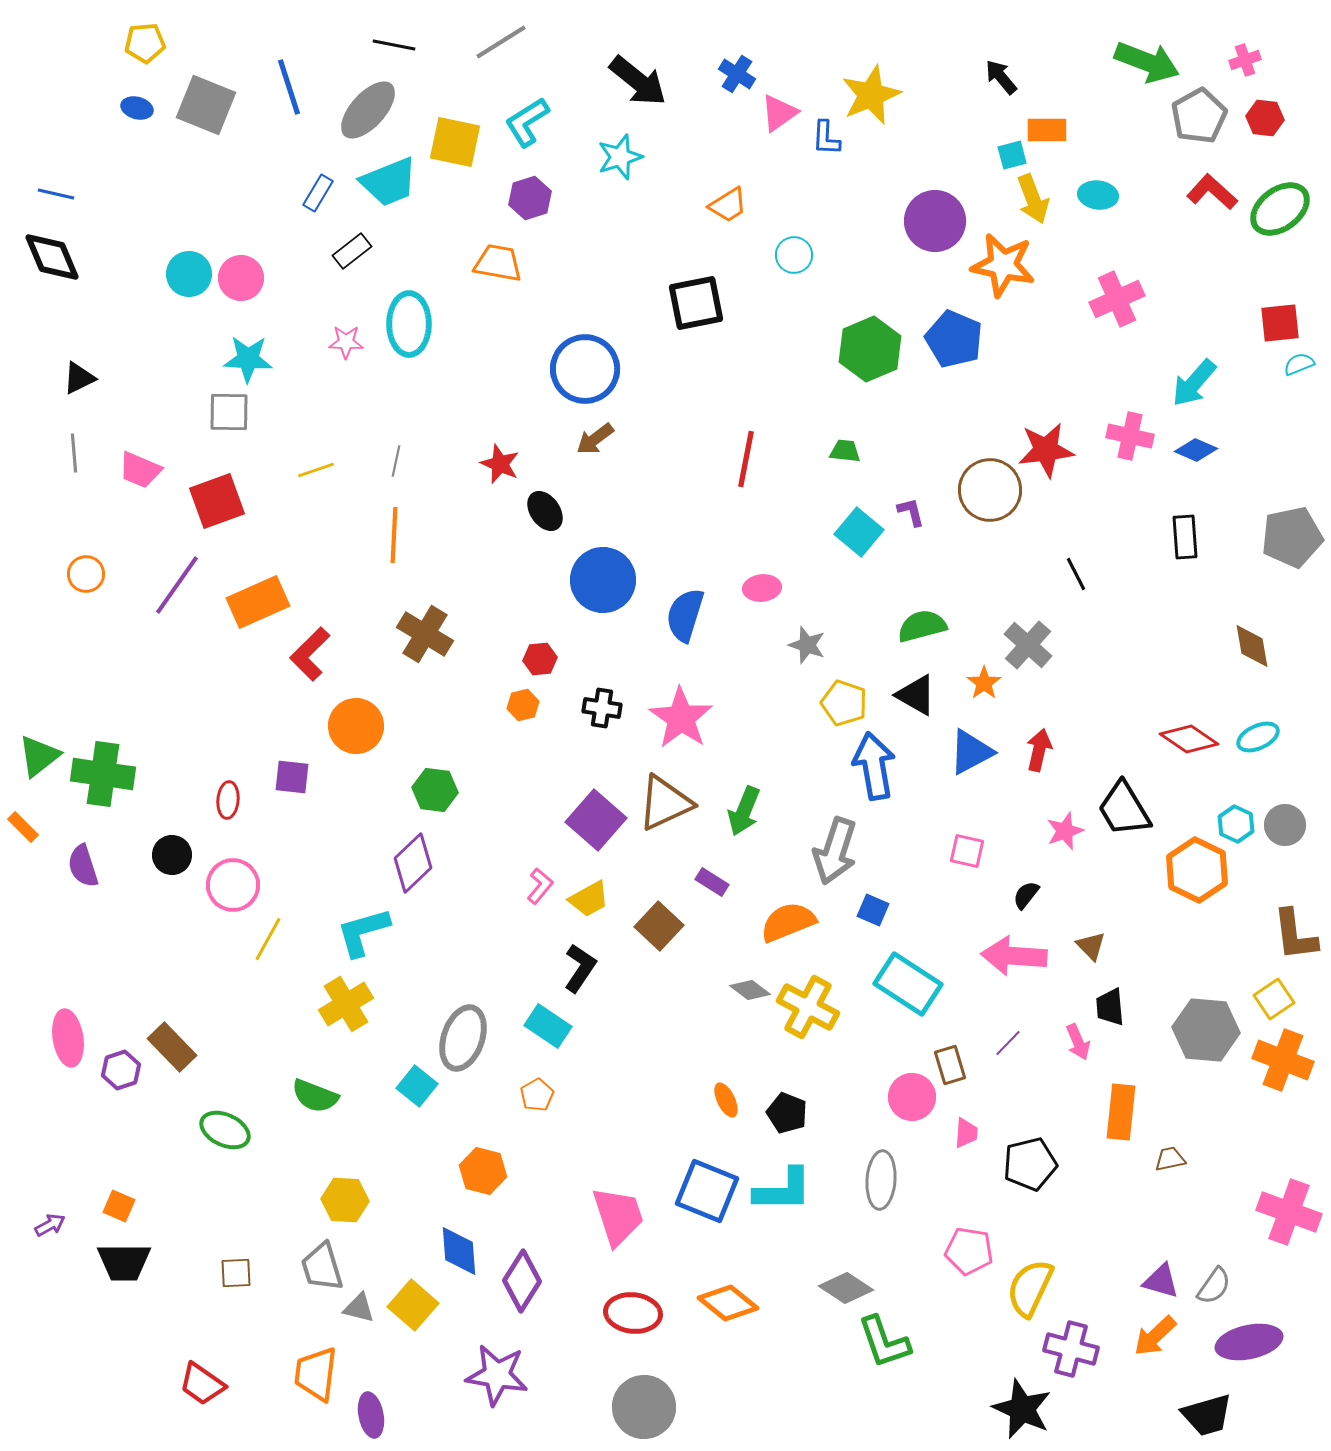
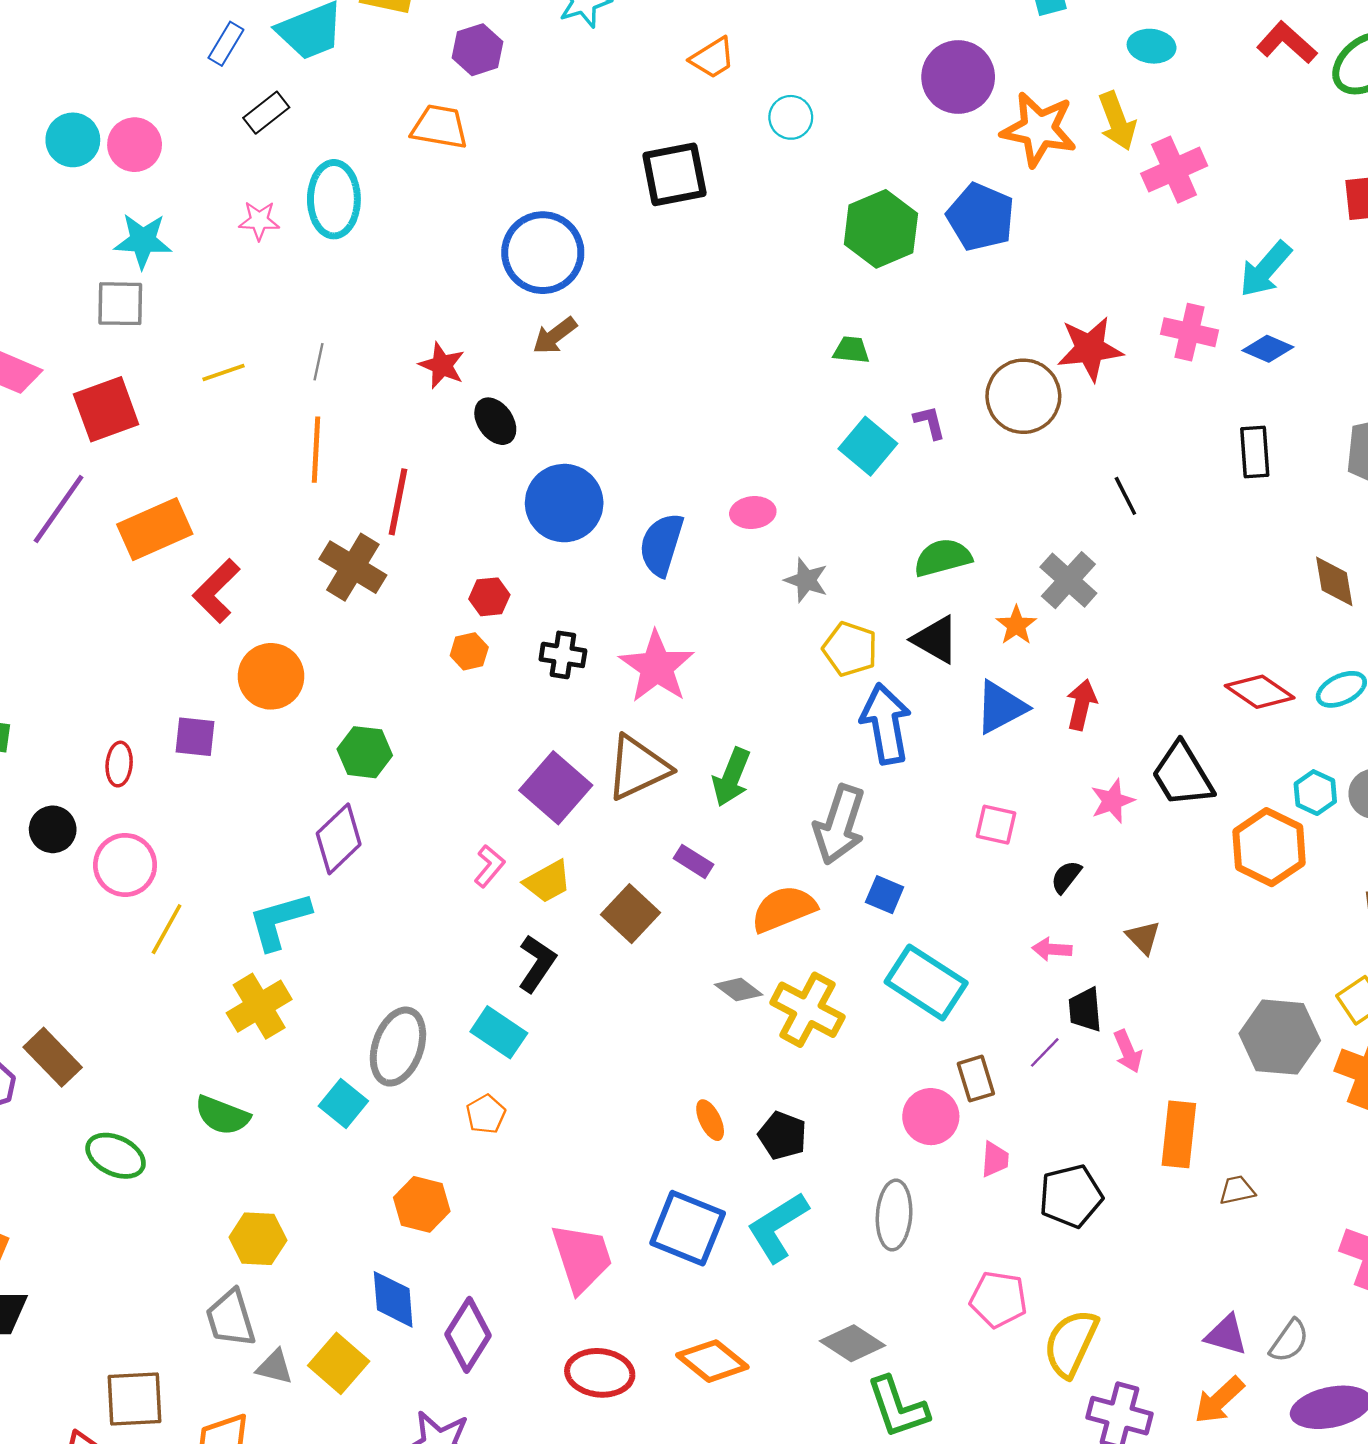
yellow arrow: (1033, 199) -> (1117, 121), moved
red line: (746, 459) -> (398, 502), moved
pink arrow: (1014, 956) -> (1052, 949), size x0.5
black trapezoid: (1110, 1007) -> (1085, 1010), moved
cyan L-shape: (783, 1190) -> (778, 1227), turned 148
brown square: (236, 1273) -> (135, 1399), moved, size x1.6

